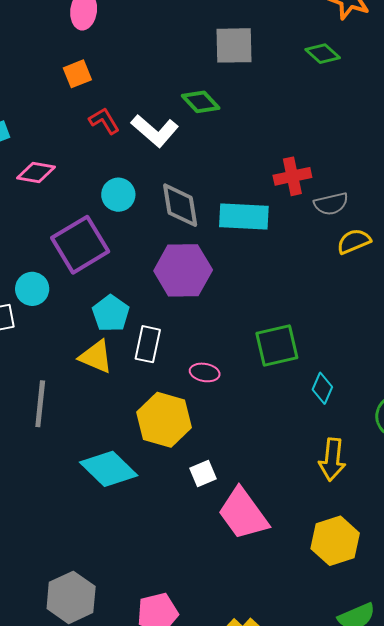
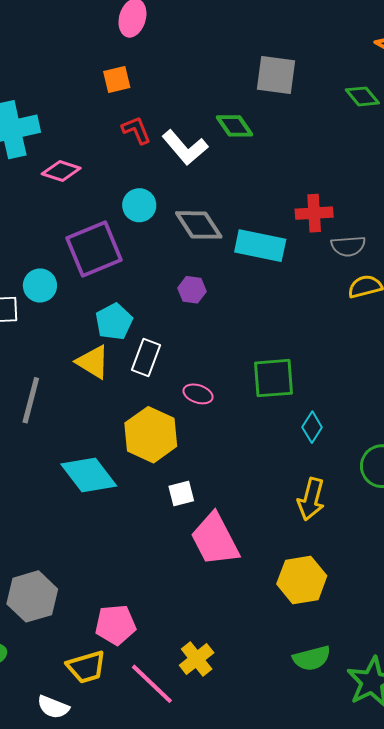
gray diamond: (180, 205) -> (199, 225), turned -33
purple hexagon: (183, 270) -> (192, 290), size x0.5

